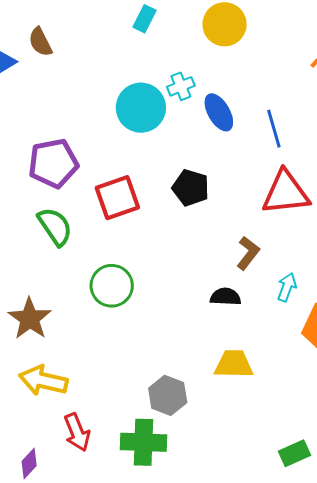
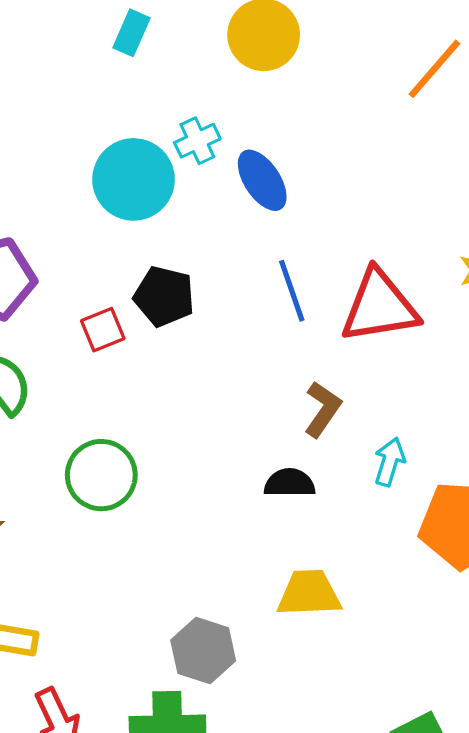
blue line: (274, 129) -> (292, 291), moved
black pentagon: (191, 188) -> (164, 296), moved
red square: (117, 198) -> (103, 330), size x0.6

